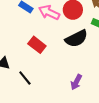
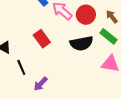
purple arrow: (76, 82) -> (40, 84), moved

